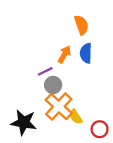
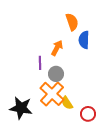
blue semicircle: (86, 53) -> (84, 40), moved
purple line: (45, 71) -> (40, 63), turned -64
gray circle: (53, 85) -> (56, 74), moved

